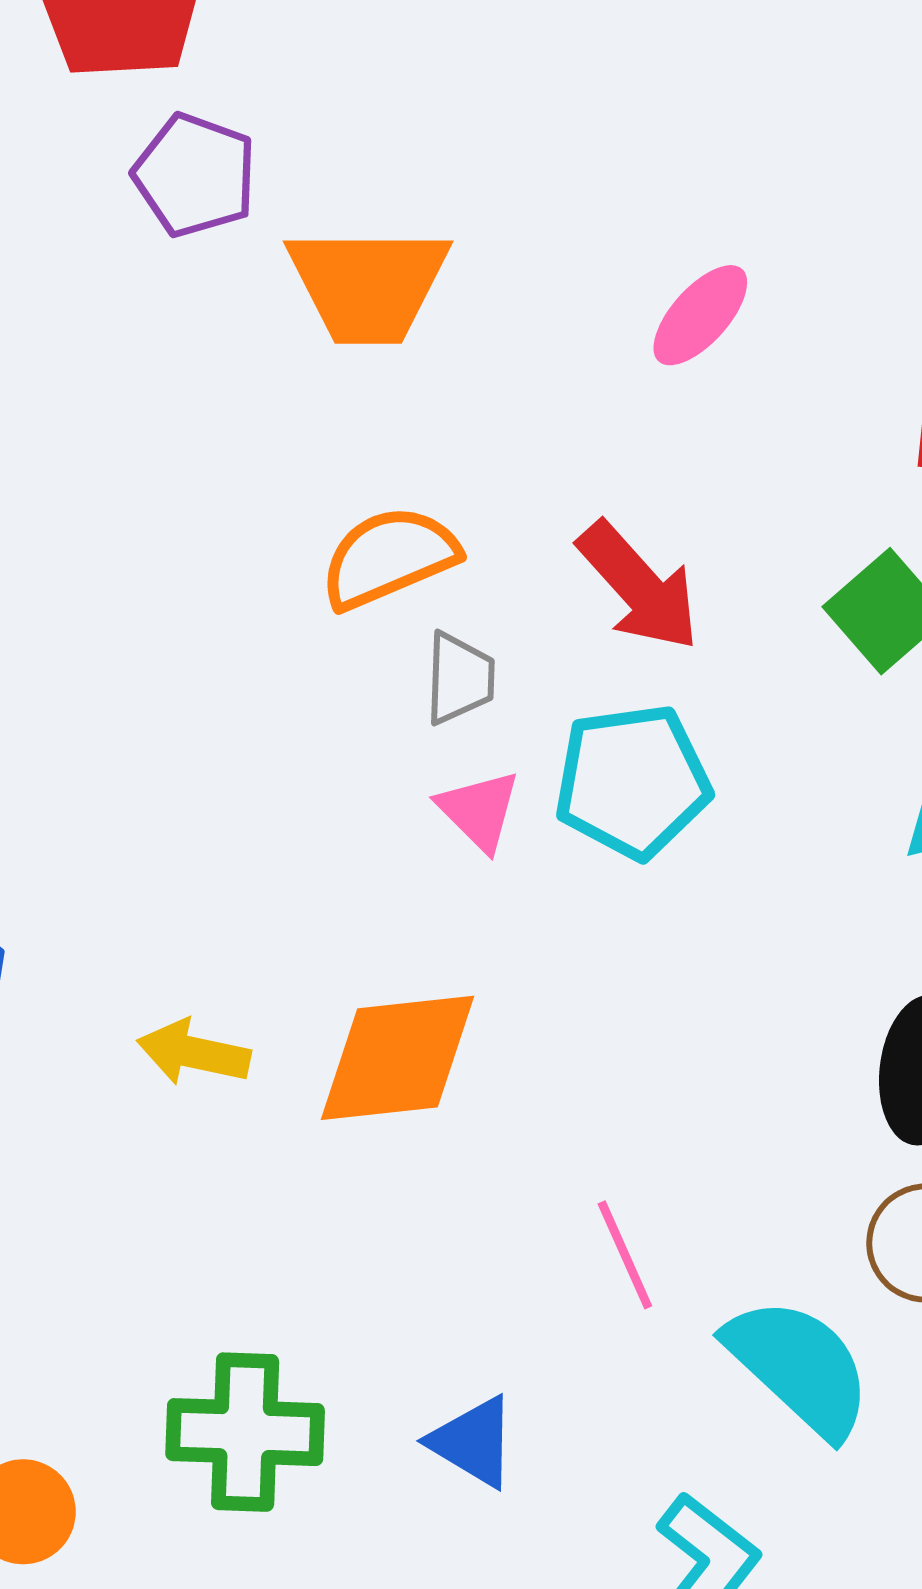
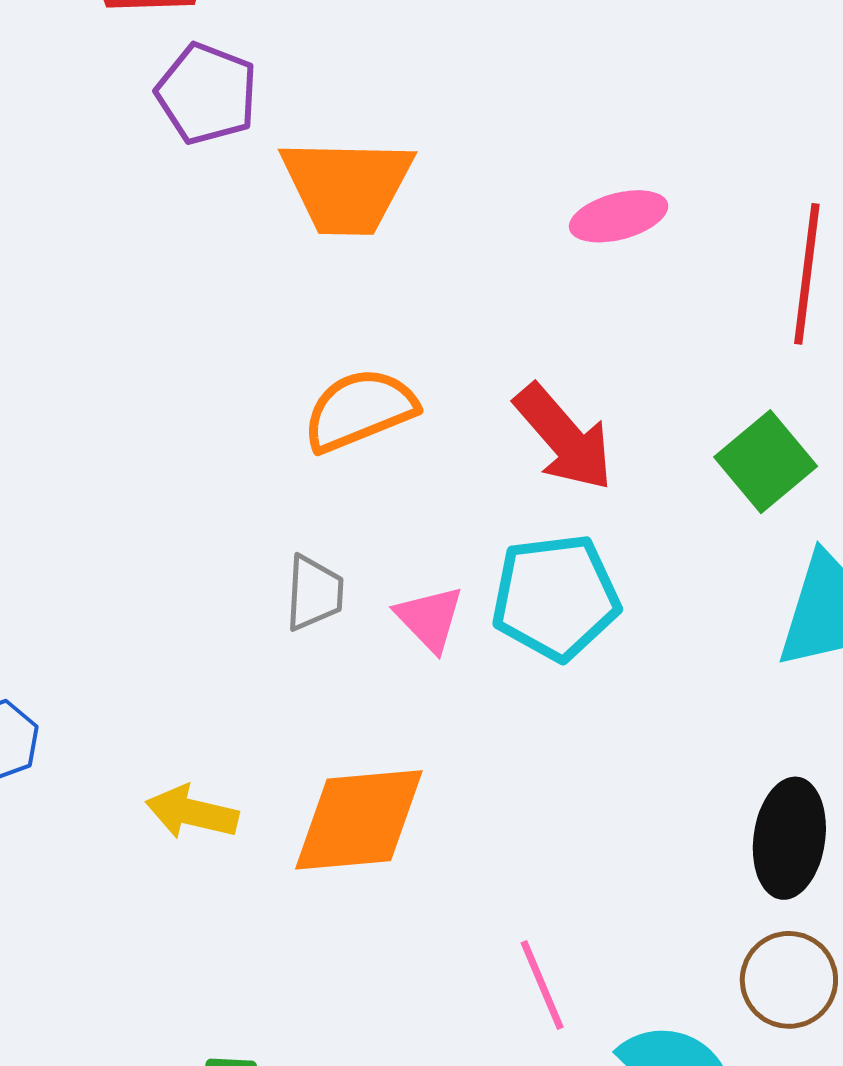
pink ellipse: (700, 315) -> (619, 216), turned 32
gray trapezoid: (459, 678) -> (314, 593), moved

